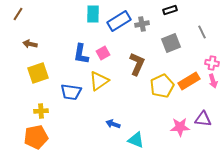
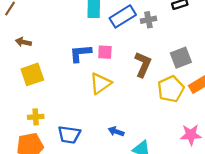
gray square: (171, 43) -> (181, 58), moved
pink square: (103, 53) -> (105, 52), turned 32
blue L-shape: (81, 54) -> (80, 53), turned 75
blue trapezoid: (71, 92) -> (69, 135), moved

